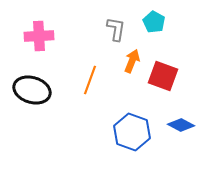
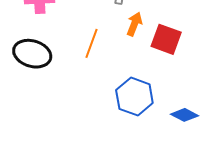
blue diamond: (181, 125) -> (184, 115), moved

